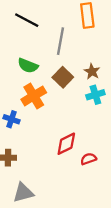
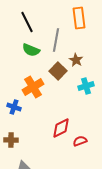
black line: (27, 20) -> (27, 22), turned 35
green semicircle: (28, 66) -> (31, 50), moved
brown star: (92, 71) -> (76, 60), moved

